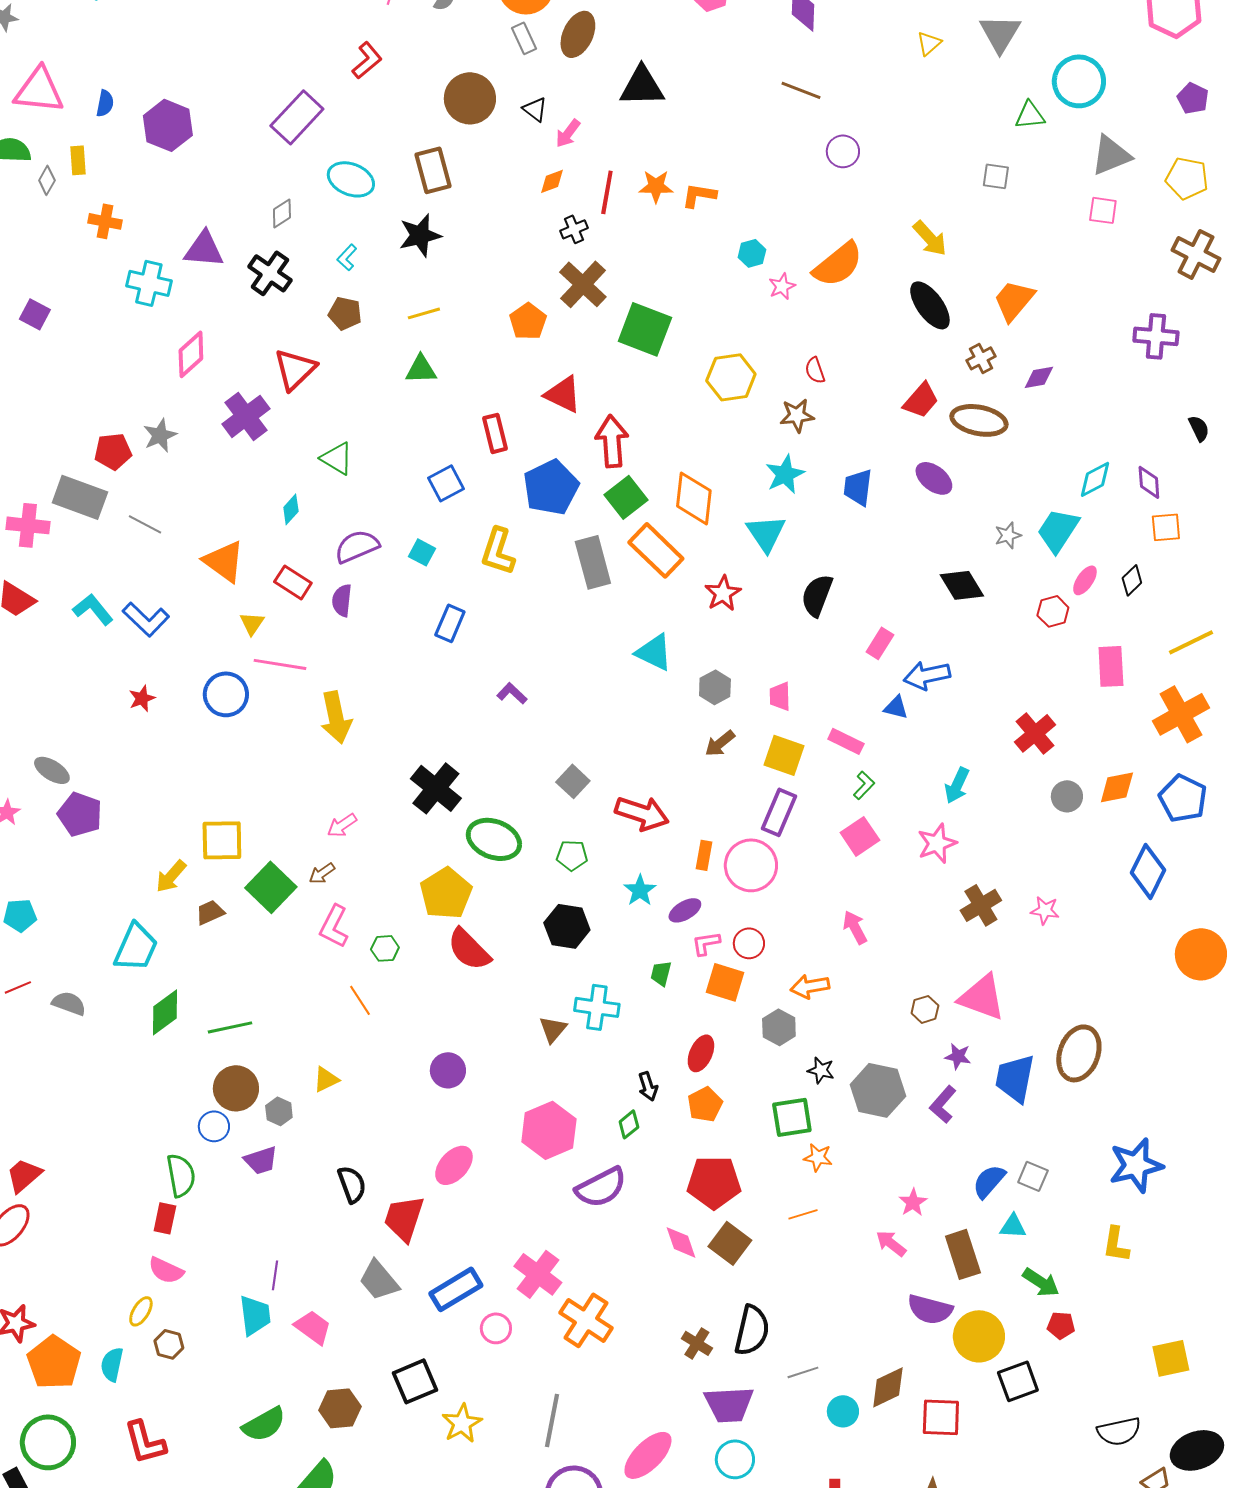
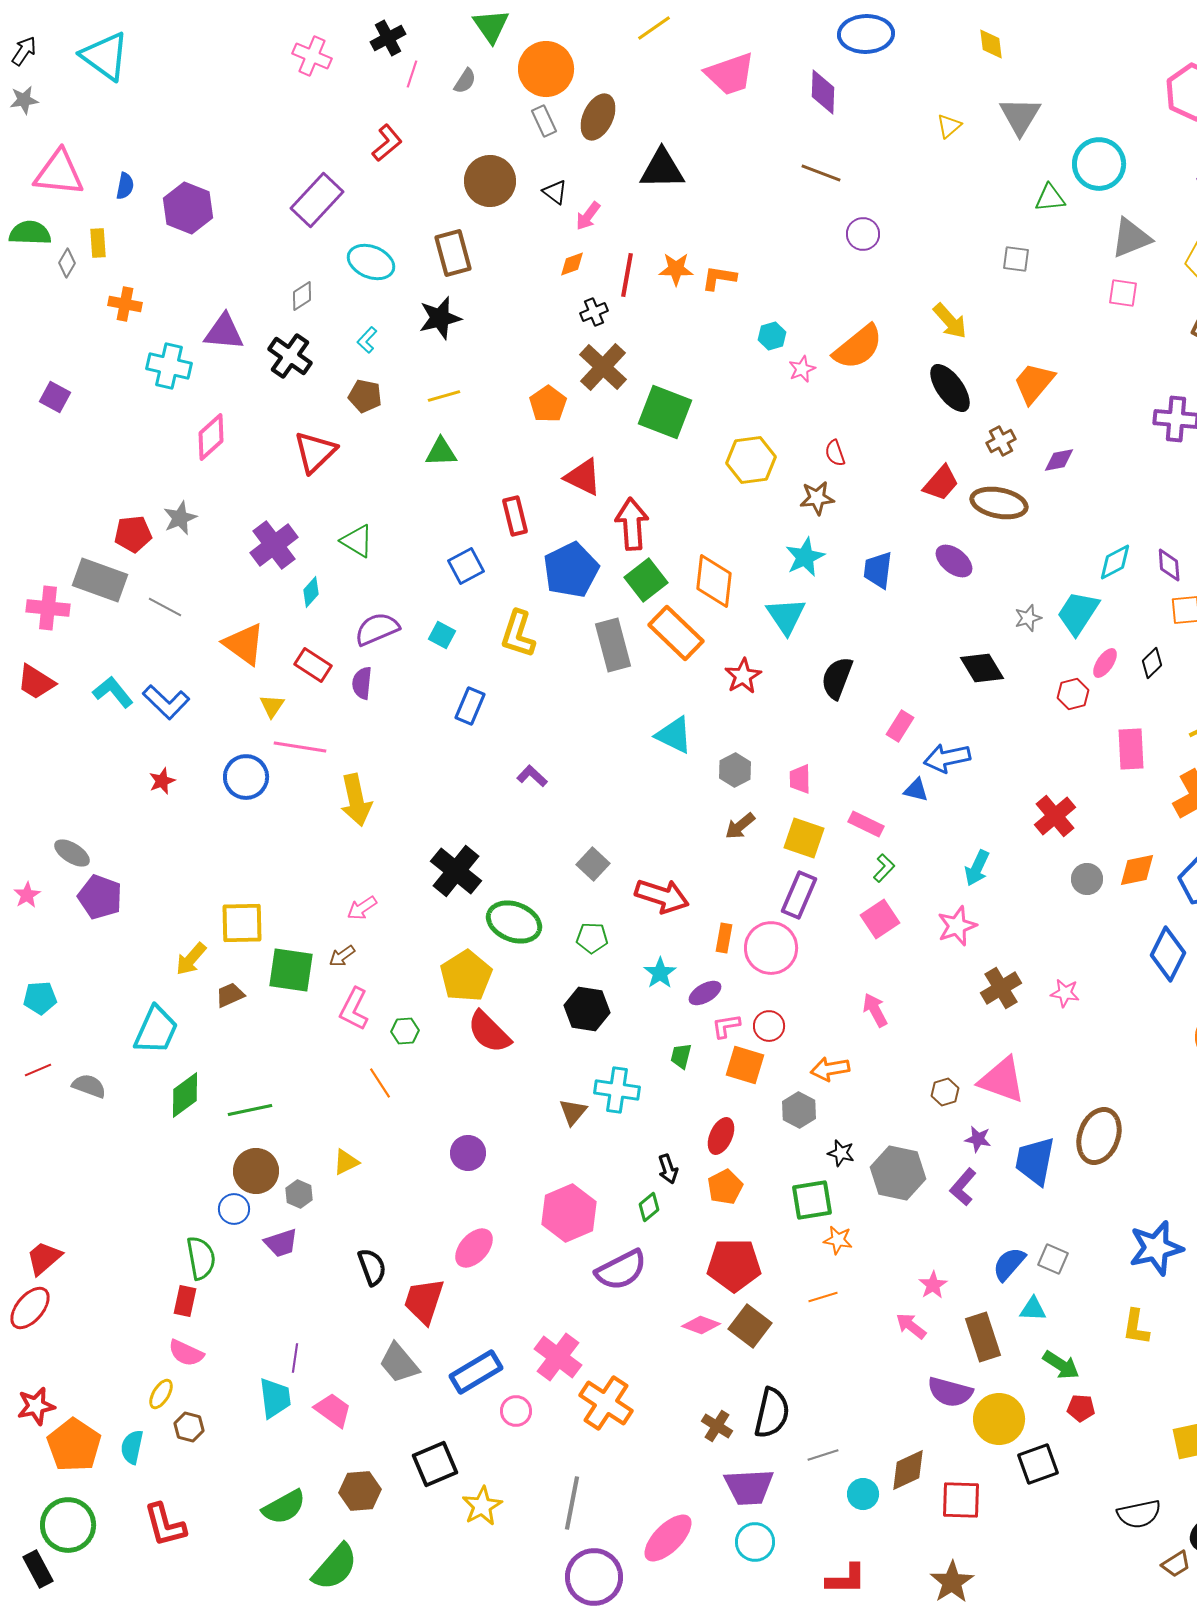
purple cross: (246, 416) -> (274, 545), moved
green square: (271, 887) -> (291, 970), turned -36
pink diamond: (681, 1242) -> (701, 1325), turned -51

